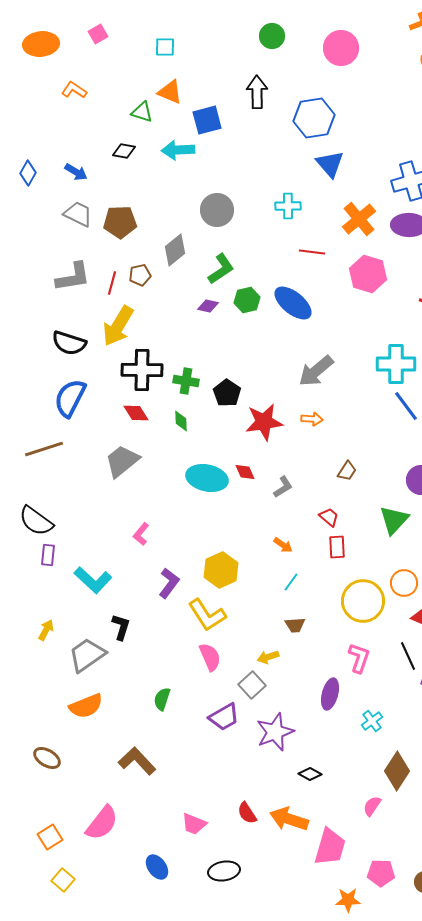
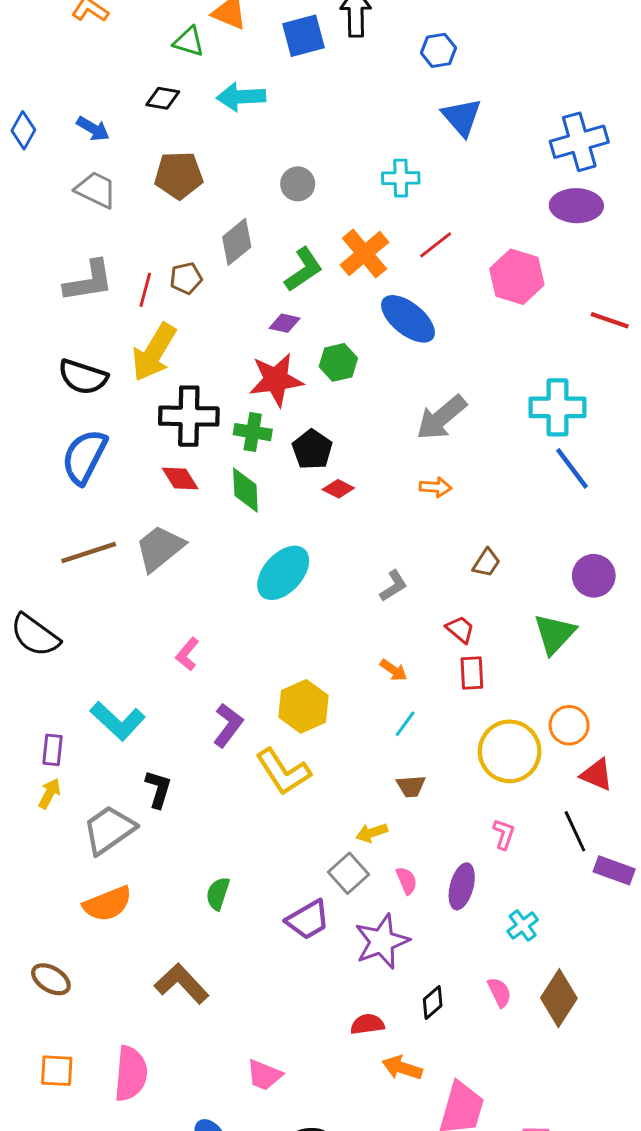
blue hexagon: (314, 118) -> (438, 50), size x0.6
blue square: (207, 120) -> (303, 36), moved
gray circle: (217, 210) -> (298, 184), size x0.7
orange cross: (359, 219) -> (364, 254), moved
brown pentagon: (120, 222) -> (179, 175), moved
red line: (312, 252) -> (436, 245), turned -45
green hexagon: (247, 300) -> (338, 362), moved
green diamond: (181, 421) -> (245, 490), size x1.5
red star: (264, 422) -> (276, 380), moved
brown line: (44, 449) -> (89, 553), moved
red diamond: (245, 472) -> (338, 489), moved, turned -40
cyan ellipse: (207, 478) -> (283, 573), turned -60
purple rectangle: (48, 555) -> (52, 750), moved
pink semicircle: (210, 657) -> (407, 881), moved, size x0.7
pink L-shape: (359, 658) -> (504, 834), size x0.7
black diamond: (310, 774) -> (433, 1002), turned -70
pink semicircle: (372, 806) -> (499, 992), moved, turned 120
red semicircle: (247, 813) -> (367, 1024), moved, turned 115
orange arrow: (289, 819) -> (402, 1068), size x0.7
pink semicircle: (102, 823) -> (131, 1074), turned -33
orange square: (50, 837) -> (57, 1071), moved, turned 35

